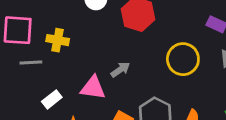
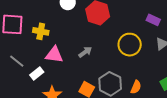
gray line: (31, 62) -> (17, 61), moved, turned 42
pink triangle: (93, 88) -> (54, 55), moved

